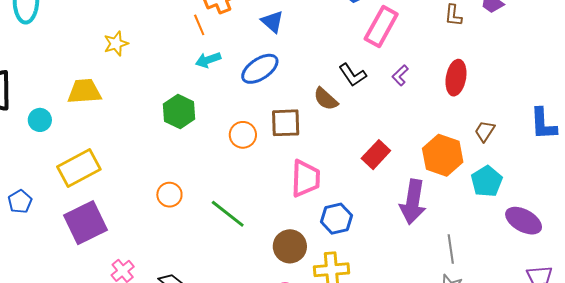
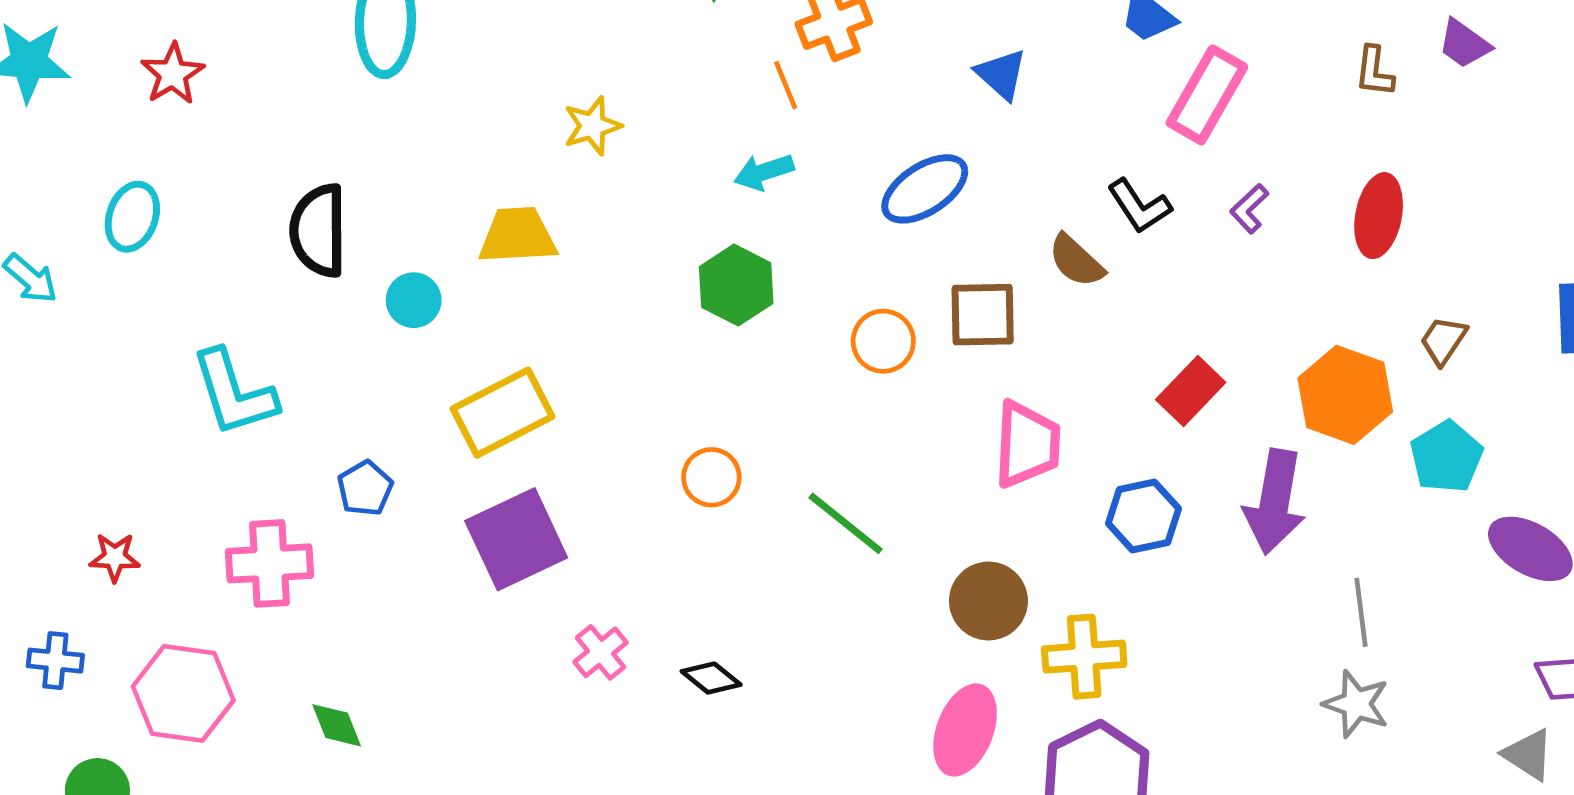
blue triangle: (272, 22) -> (1001, 74), moved
cyan arrow: (208, 60) -> (764, 172), moved
blue hexagon: (336, 219) -> (1143, 516), moved

